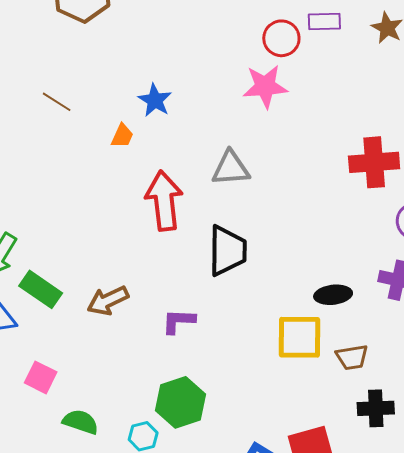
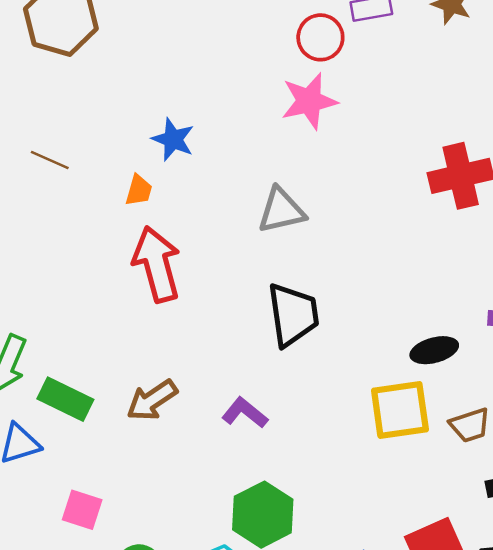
red arrow: (164, 201) -> (157, 264), moved
purple L-shape: (178, 321) -> (245, 413), turned 45

